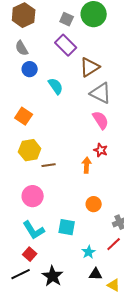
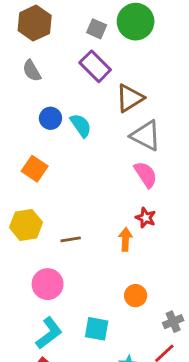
blue circle: (30, 69) -> (50, 118), moved
yellow hexagon: (30, 150) -> (26, 225), moved
cyan L-shape: (34, 230) -> (49, 333), turned -95

